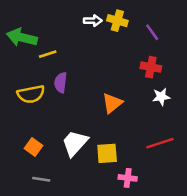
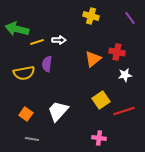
white arrow: (93, 21) -> (59, 40), moved
purple line: (152, 32) -> (130, 18), moved
orange triangle: (112, 103) -> (93, 59), moved
yellow square: (107, 153) -> (101, 100), moved, turned -30

